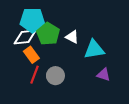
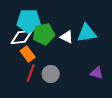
green pentagon: (48, 34) -> (44, 34), turned 30
cyan triangle: (94, 49) -> (87, 33), moved

